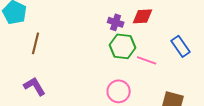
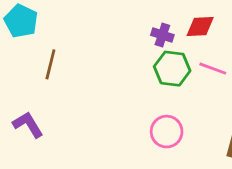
pink line: (147, 60) -> (213, 69), moved
purple L-shape: (35, 86) -> (28, 125), moved

